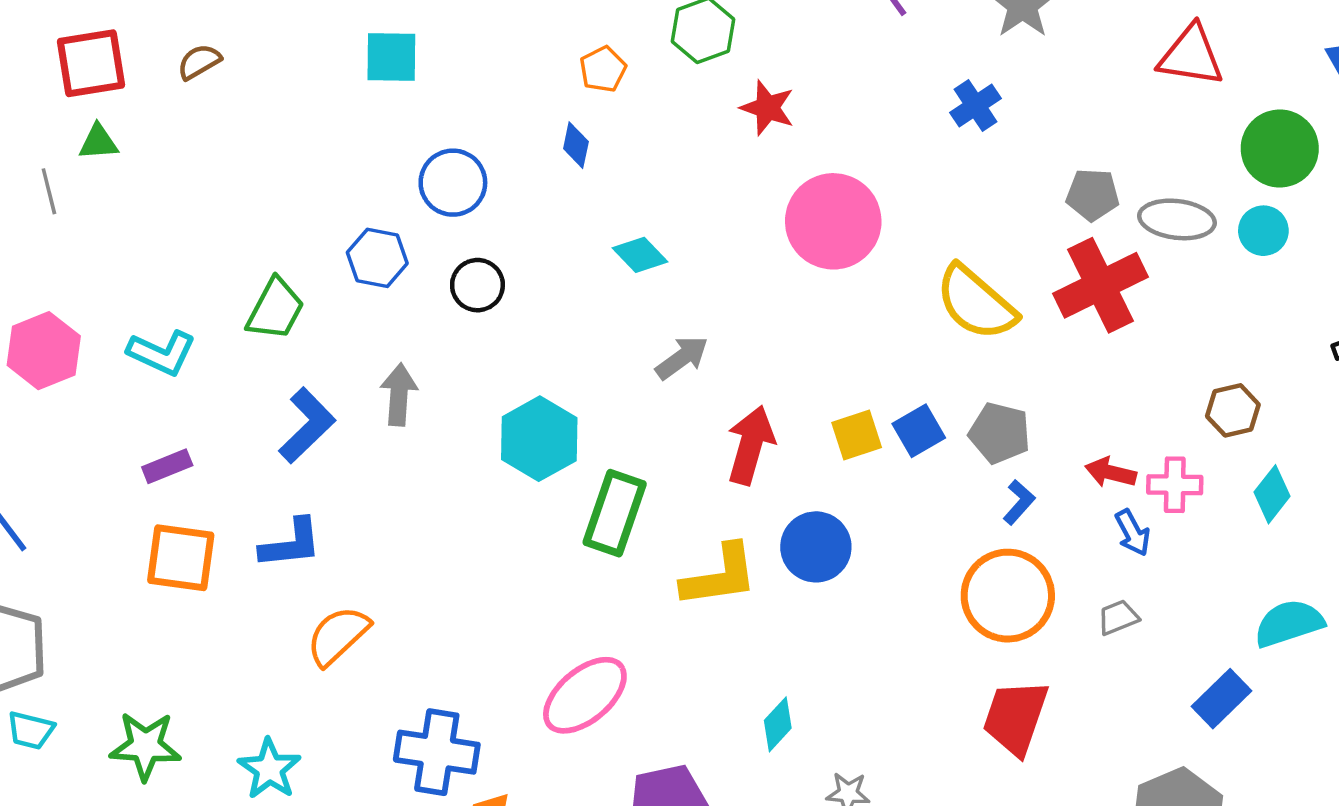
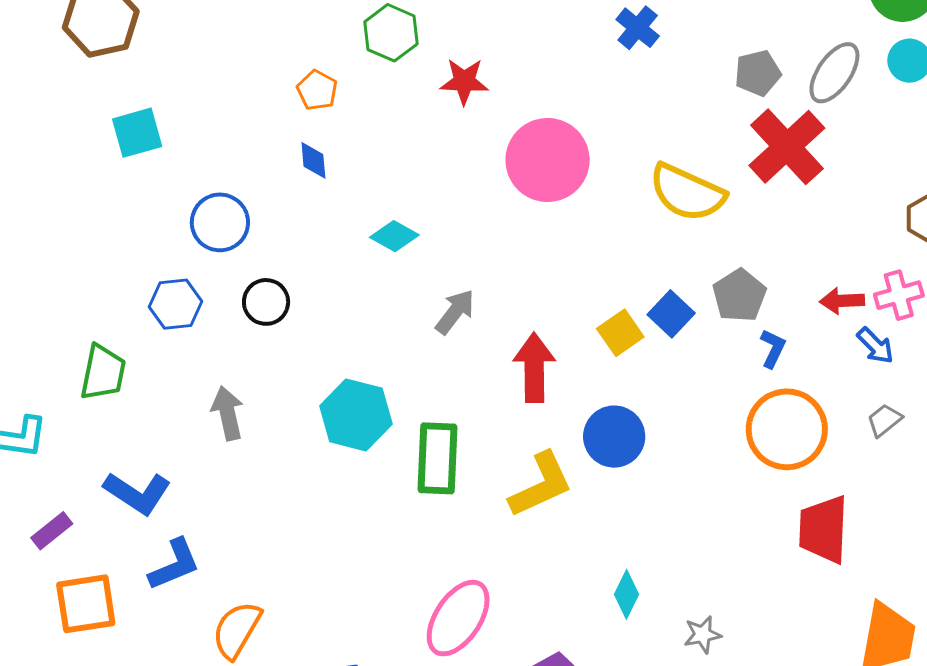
gray ellipse: (1177, 219) -> (834, 73), turned -46
blue L-shape: (307, 425) -> (137, 493), moved, turned 94
gray pentagon: (1000, 433) -> (739, 295), turned -30

